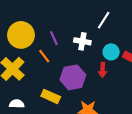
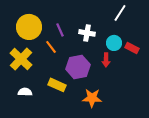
white line: (104, 20) -> (120, 13), moved

